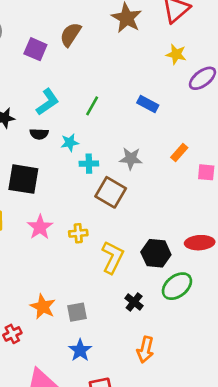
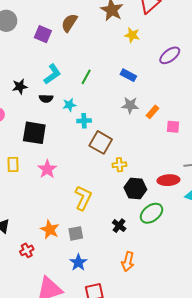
yellow star: (176, 54) -> (132, 35), moved
gray star: (131, 159) -> (130, 105), moved
yellow cross: (78, 233) -> (119, 165), moved
yellow L-shape: (113, 257) -> (83, 198), moved

